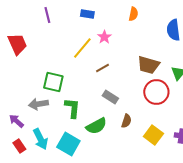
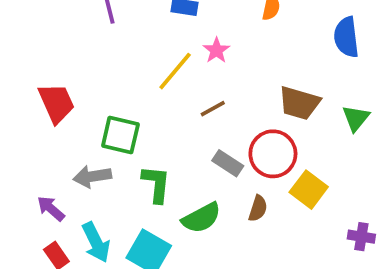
red trapezoid: (17, 44) -> (56, 103), moved
red circle: (156, 92) -> (273, 154), moved
yellow square: (153, 135) -> (309, 190), moved

